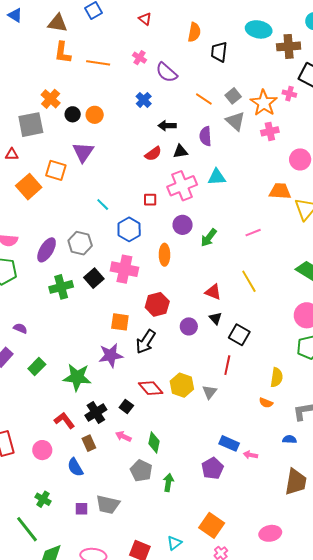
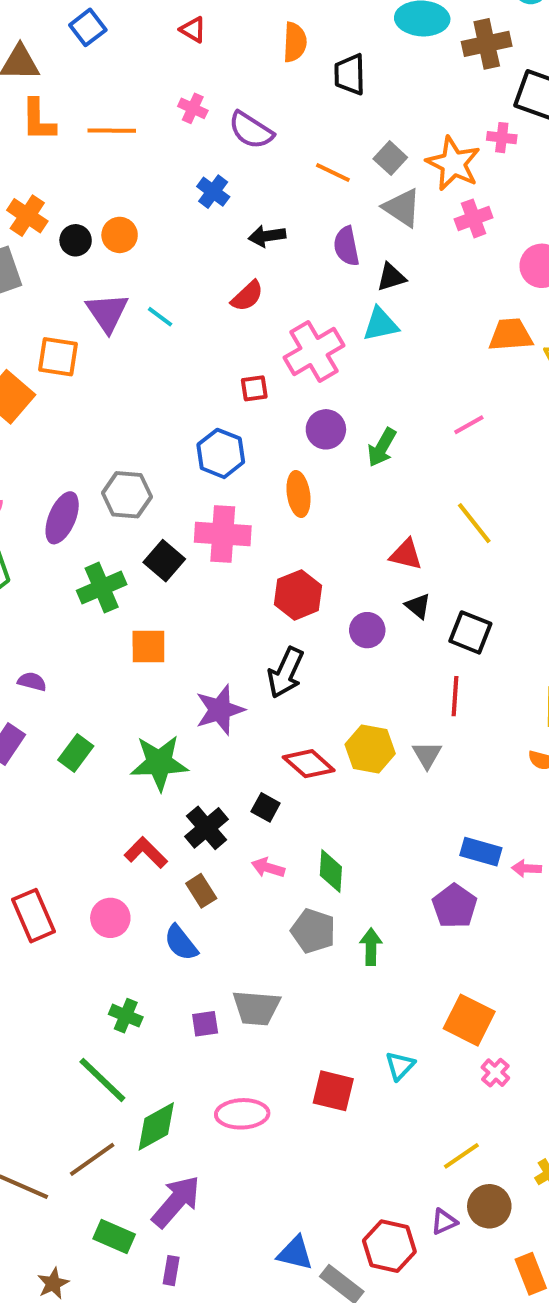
black triangle: (180, 152) -> (391, 277), moved
cyan line: (103, 205) -> (160, 317), moved
orange square: (120, 322) -> (148, 647), moved

